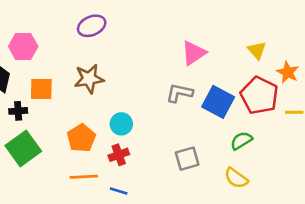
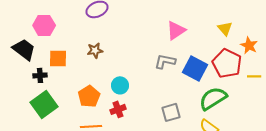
brown star: (89, 79) -> (95, 50), size x0.7
green semicircle: (241, 141) -> (213, 98), size x1.6

